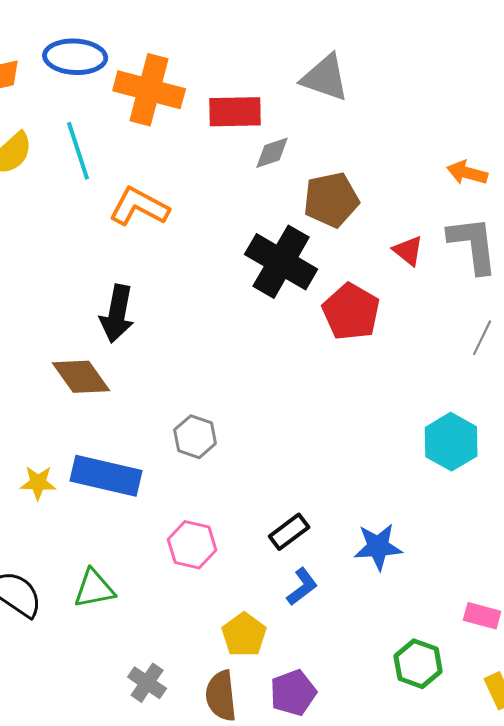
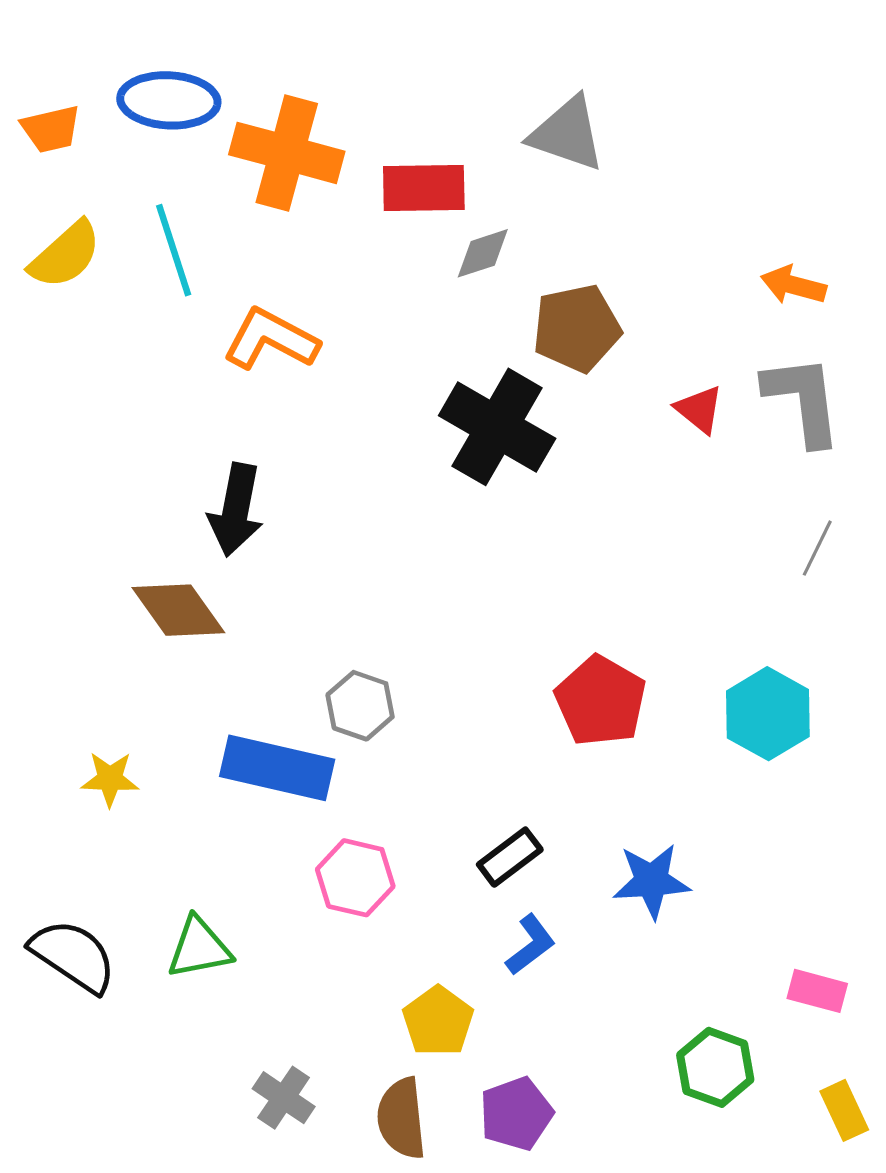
red pentagon: (351, 312) -> (601, 701), moved
blue rectangle: (106, 476) -> (277, 768), moved

